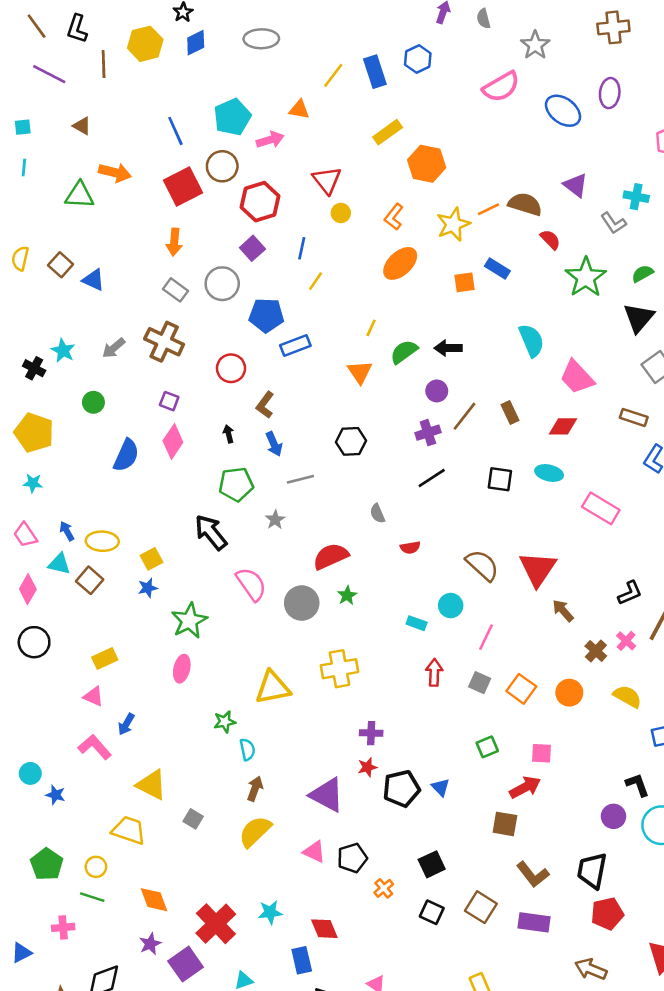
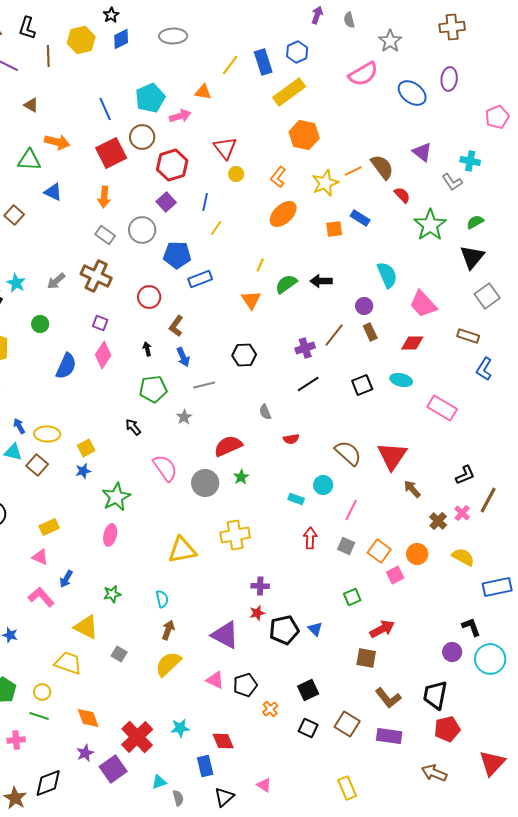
yellow rectangle: (388, 132) -> (289, 92), moved, size x1.4
brown semicircle: (525, 204) -> (382, 167), turned 36
blue triangle: (93, 280) -> (53, 192), moved
purple circle: (437, 391) -> (364, 306), moved
black square: (500, 479) -> (362, 385), turned -30
black arrow: (211, 532) -> (133, 427), size x0.6
green star: (225, 722) -> (112, 594), moved
pink square: (542, 753) -> (395, 575), moved, turned -30

